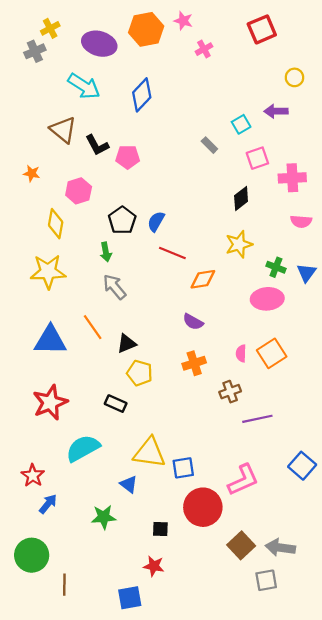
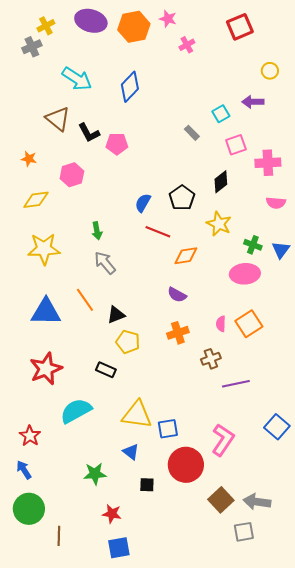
purple ellipse: (99, 44) -> (91, 21), moved
black pentagon: (122, 220) -> (182, 198), moved
yellow diamond: (56, 224) -> (36, 200), moved, turned 72
yellow star: (239, 244) -> (219, 224), turned -30
pink L-shape: (243, 480) -> (223, 440), turned -32
blue triangle: (129, 484) -> (131, 452), moved
blue arrow: (48, 504) -> (24, 470), moved, turned -72
red star: (154, 566) -> (112, 514), moved

